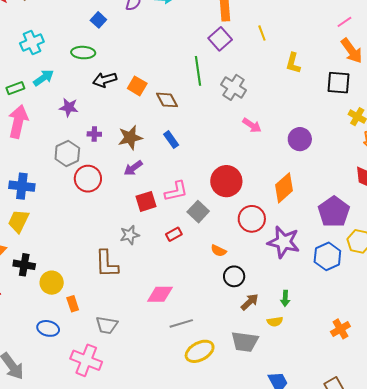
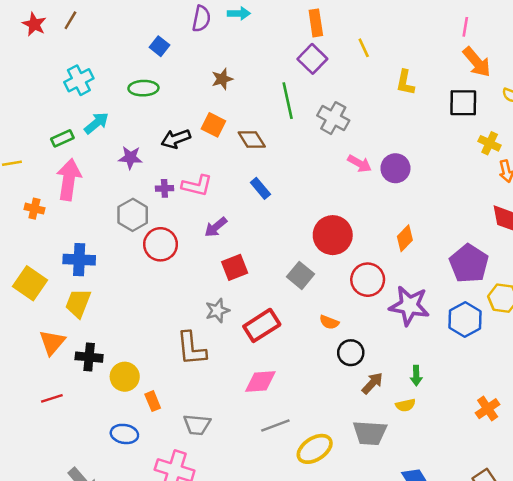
pink line: (344, 22) -> (465, 27), turned -42
black arrow: (105, 80) -> (176, 139), moved
brown star: (130, 138) -> (222, 79), moved, size x0.7
purple circle: (300, 139) -> (395, 168), moved
orange diamond: (284, 188) -> (405, 238), size x0.7
pink L-shape: (176, 191) -> (197, 185), moved, turned 30
red rectangle: (174, 234) -> (262, 325), moved, size x1.8
gray line: (181, 323) -> (275, 425), moved

